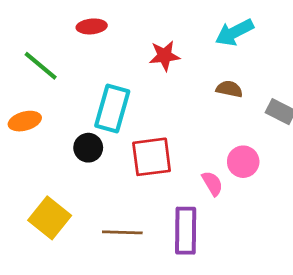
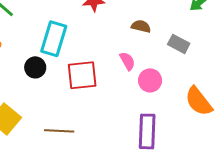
pink semicircle: (212, 183) -> (127, 61), moved
purple rectangle: (186, 231) -> (147, 131), moved

